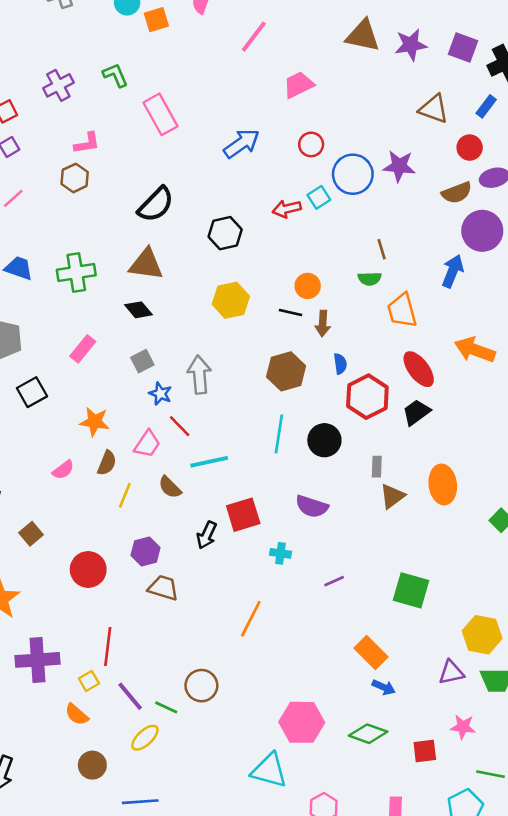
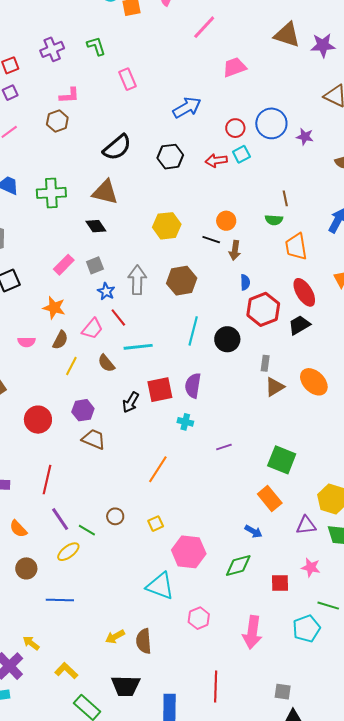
pink rectangle: (161, 114) -> (127, 79), size x0.7
red circle: (311, 144) -> (235, 128), moved
purple star: (399, 166) -> (305, 137), size x0.7
blue circle: (353, 174) -> (271, 123), moved
black hexagon: (225, 233) -> (170, 157), moved
pink rectangle: (83, 349) -> (64, 265), moved
brown hexagon: (286, 371) -> (182, 281), moved
pink semicircle: (63, 470) -> (27, 342), turned 30
orange ellipse: (443, 484) -> (314, 382), turned -44
purple semicircle: (312, 506) -> (193, 386), moved, turned 75
orange rectangle: (371, 653) -> (270, 498), moved
yellow square: (89, 681) -> (156, 524), moved
brown circle: (201, 686) -> (115, 516), size x0.7
green diamond: (368, 734) -> (238, 566), turned -40

